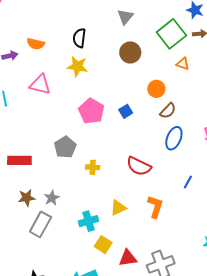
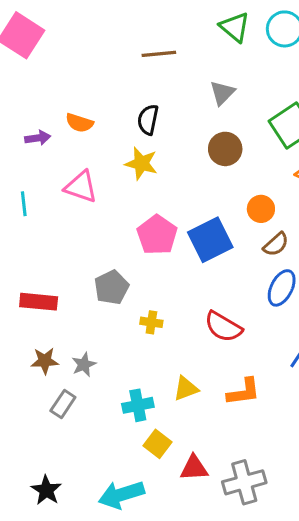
blue square: (126, 111) -> (210, 240), size x2.0
orange L-shape: (155, 207) -> (244, 392), turned 60
gray rectangle: (41, 224) -> (63, 404), size x0.7

